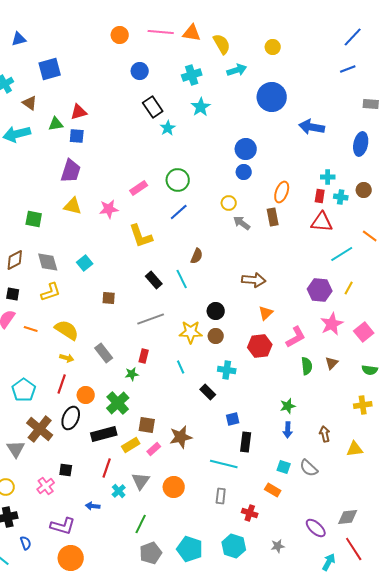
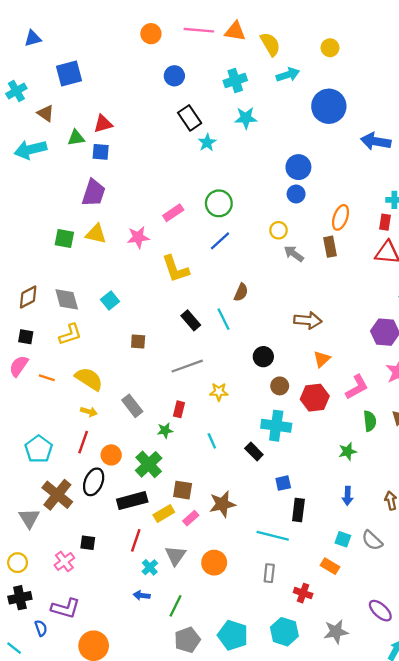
cyan star: (201, 107) -> (246, 118), turned 30
green square: (34, 219) -> (64, 238), moved
yellow star: (191, 332) -> (219, 392), moved, size x0.7
brown circle: (216, 336) -> (280, 386), moved
cyan line: (181, 367) -> (212, 441), moved
cyan cross: (227, 370) -> (276, 426), size x1.4
green star: (288, 406) -> (348, 451), moved
blue arrow: (93, 506) -> (142, 595), moved
purple L-shape: (63, 526) -> (66, 608), moved
gray star: (278, 546) -> (336, 632), size x1.5

